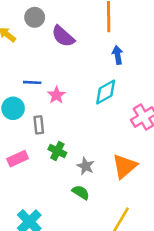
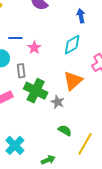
green cross: (57, 151) -> (36, 91), size x1.6
orange triangle: (125, 166) -> (73, 81), moved
green semicircle: (81, 192) -> (65, 130), moved

